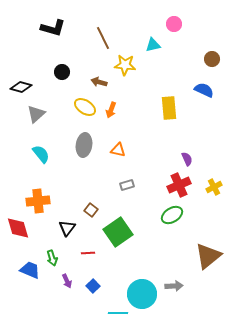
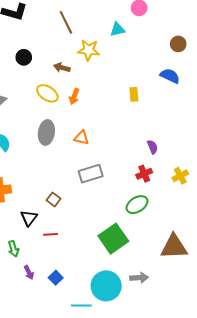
yellow rectangle: (169, 108) -> (134, 94), size x0.6
gray rectangle: (127, 185) -> (91, 174), size x1.6
red cross: (179, 185) -> (144, 174), size x0.7
green square: (118, 232) -> (113, 239), moved
red line: (88, 253) -> (51, 234), moved
brown triangle: (208, 256) -> (174, 247), turned 36

